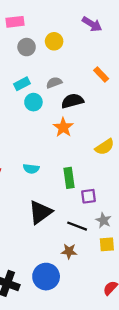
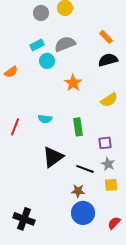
gray semicircle: (54, 83) -> (65, 44), size x1.5
black semicircle: (72, 101) -> (108, 60), moved
purple square: (89, 196) -> (105, 143), moved
blue circle: (46, 277) -> (83, 213), moved

